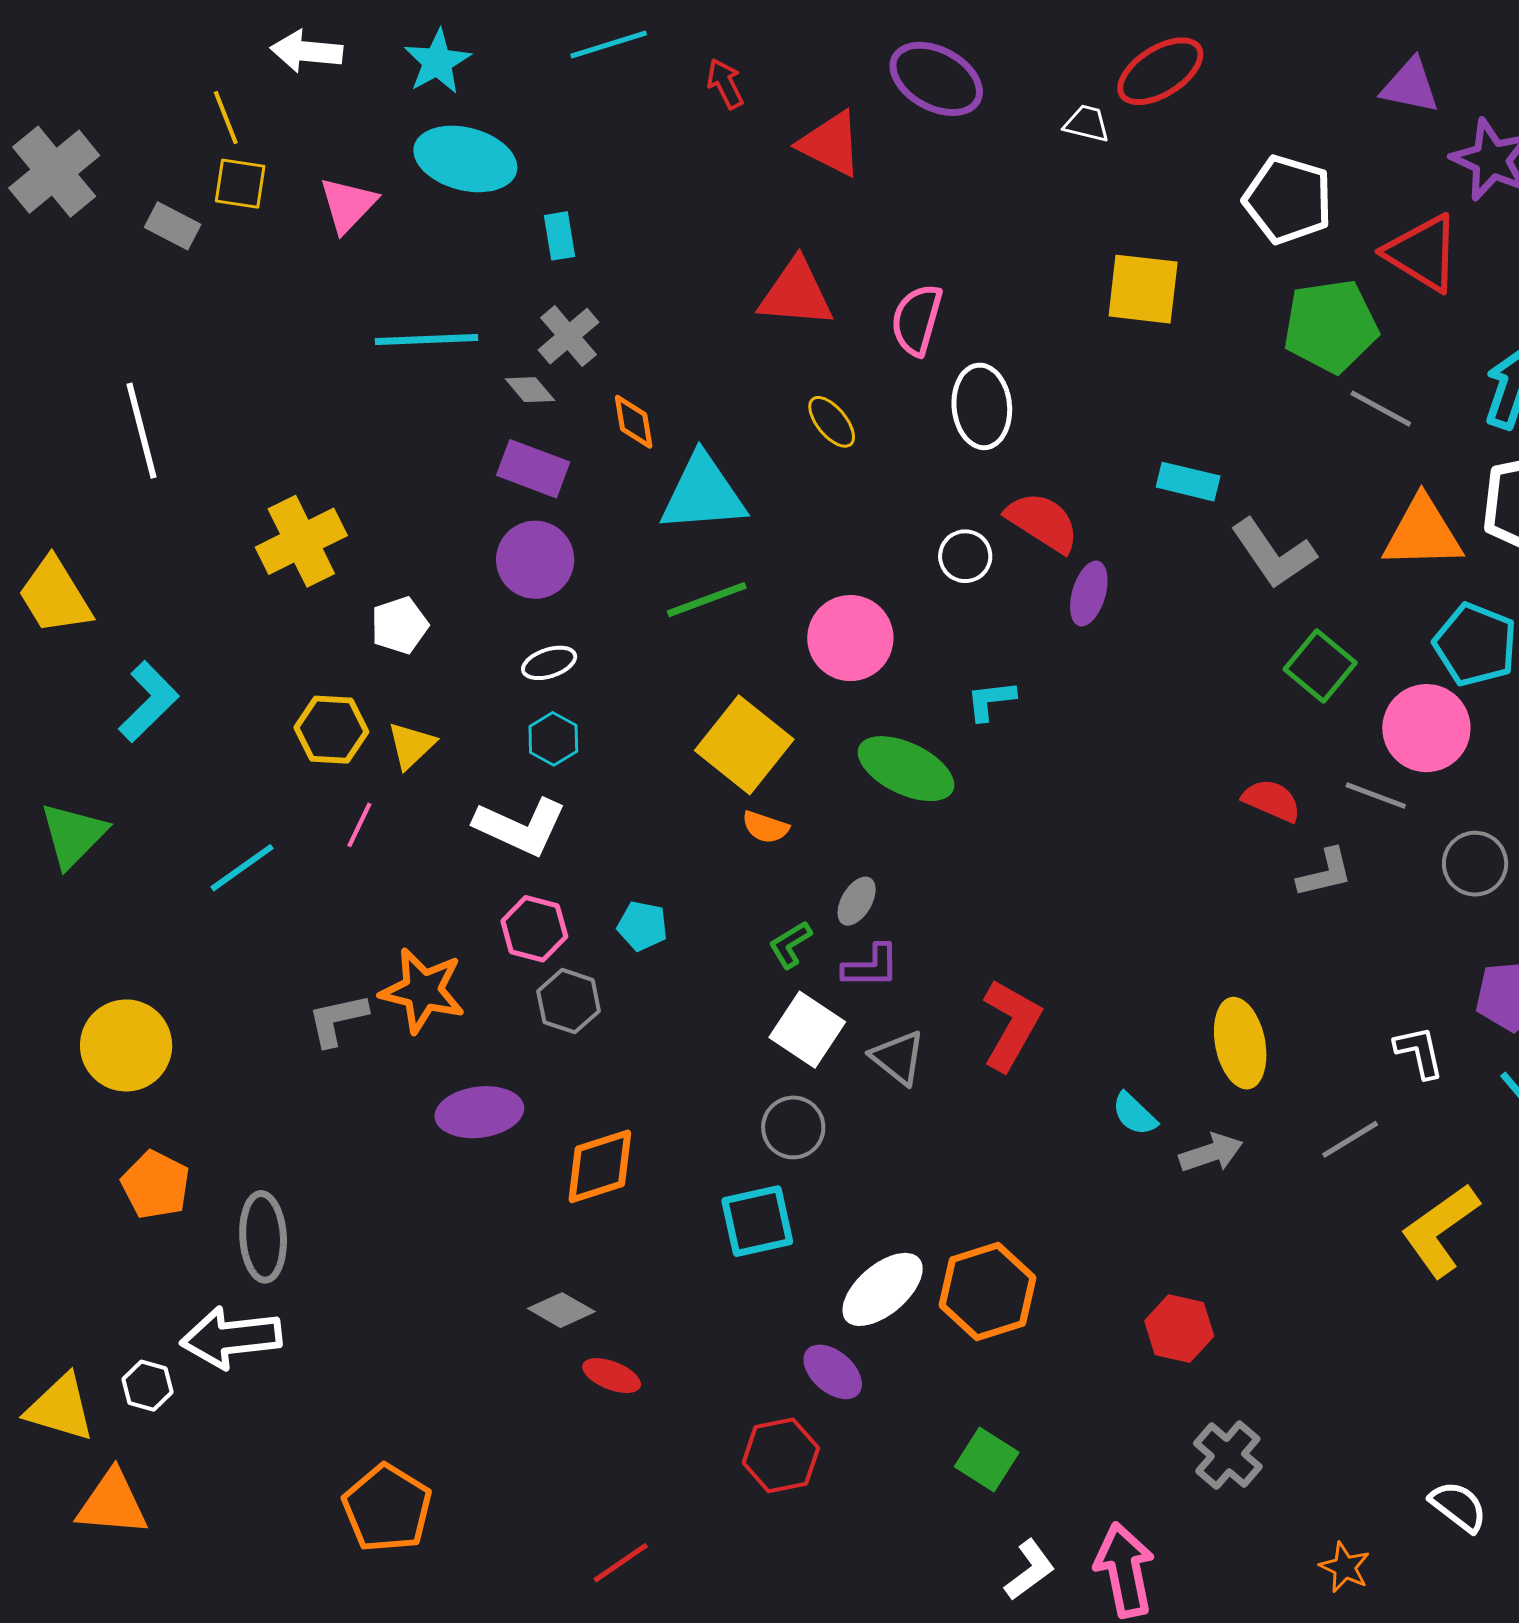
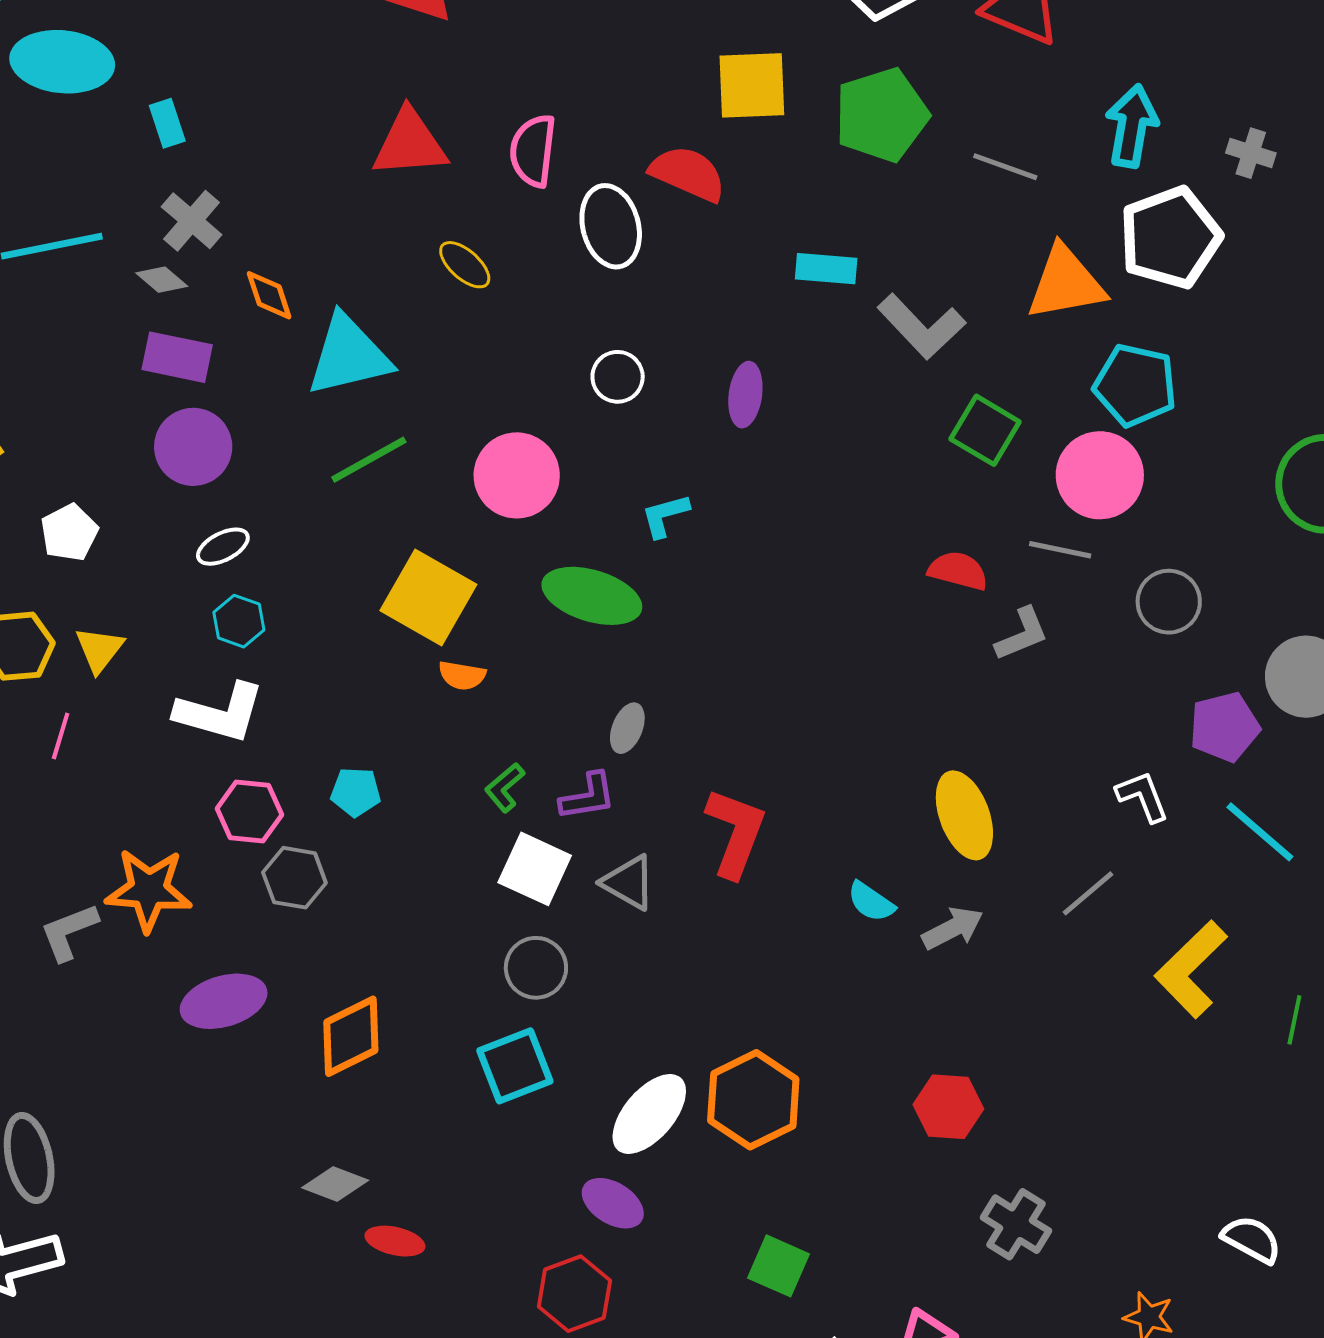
green pentagon: (1331, 326) -> (881, 115), moved
red semicircle: (1043, 522) -> (688, 174), moved
gray ellipse: (857, 901) -> (627, 728), moved

